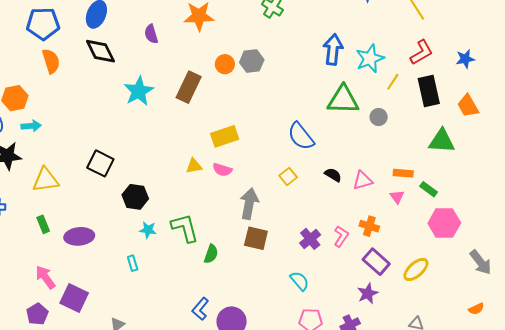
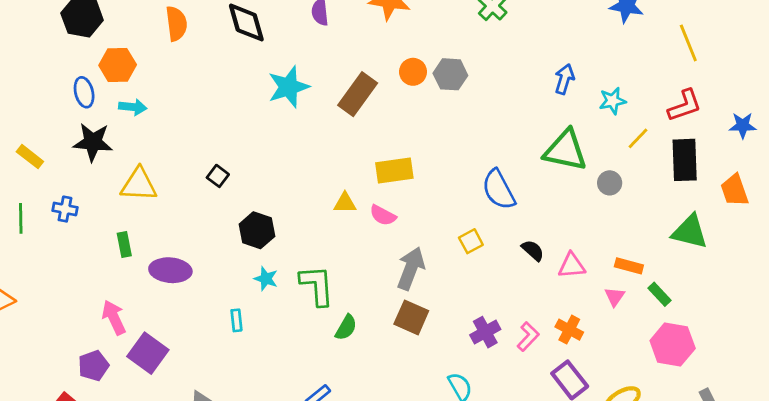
blue arrow: (333, 49) -> (564, 79), size x0.7
cyan star: (370, 59) -> (613, 101), size x0.7
black square: (100, 163) -> (218, 176), size x0.6

